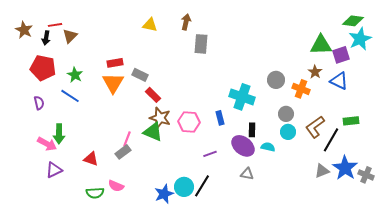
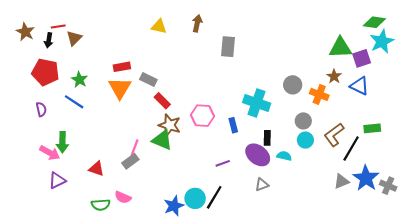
gray rectangle: (201, 44) -> (228, 47), moved
pink hexagon: (189, 122) -> (202, 116), moved
gray triangle: (247, 174) -> (262, 185), turned -32

